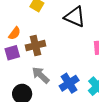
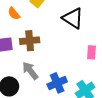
orange semicircle: (15, 33) -> (14, 13), moved, turned 96

